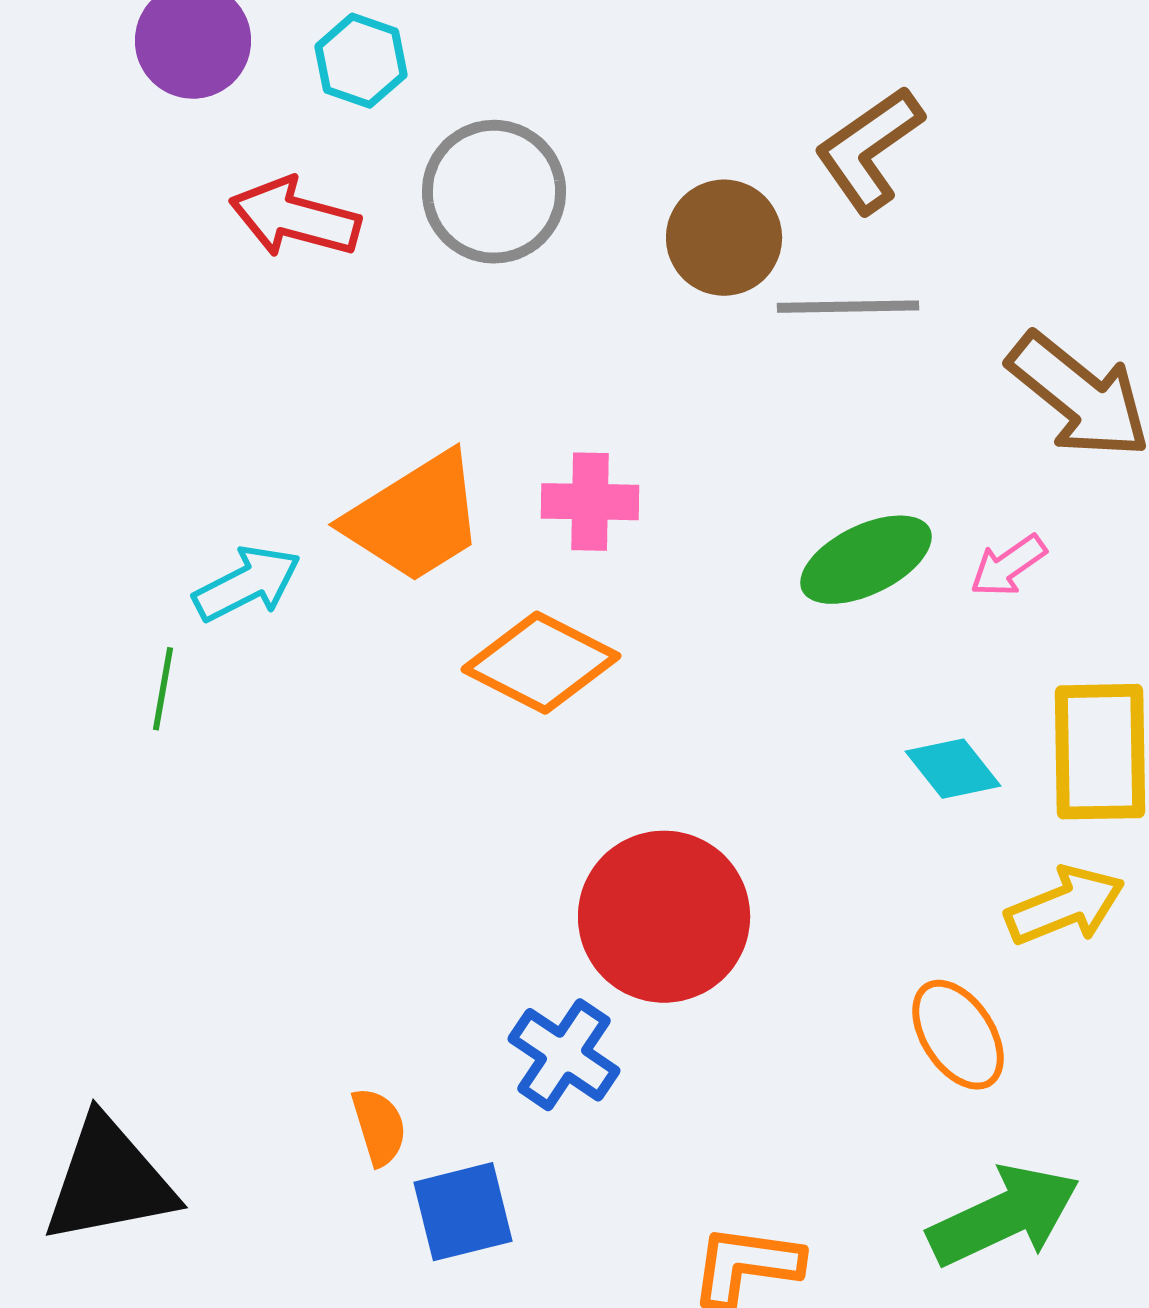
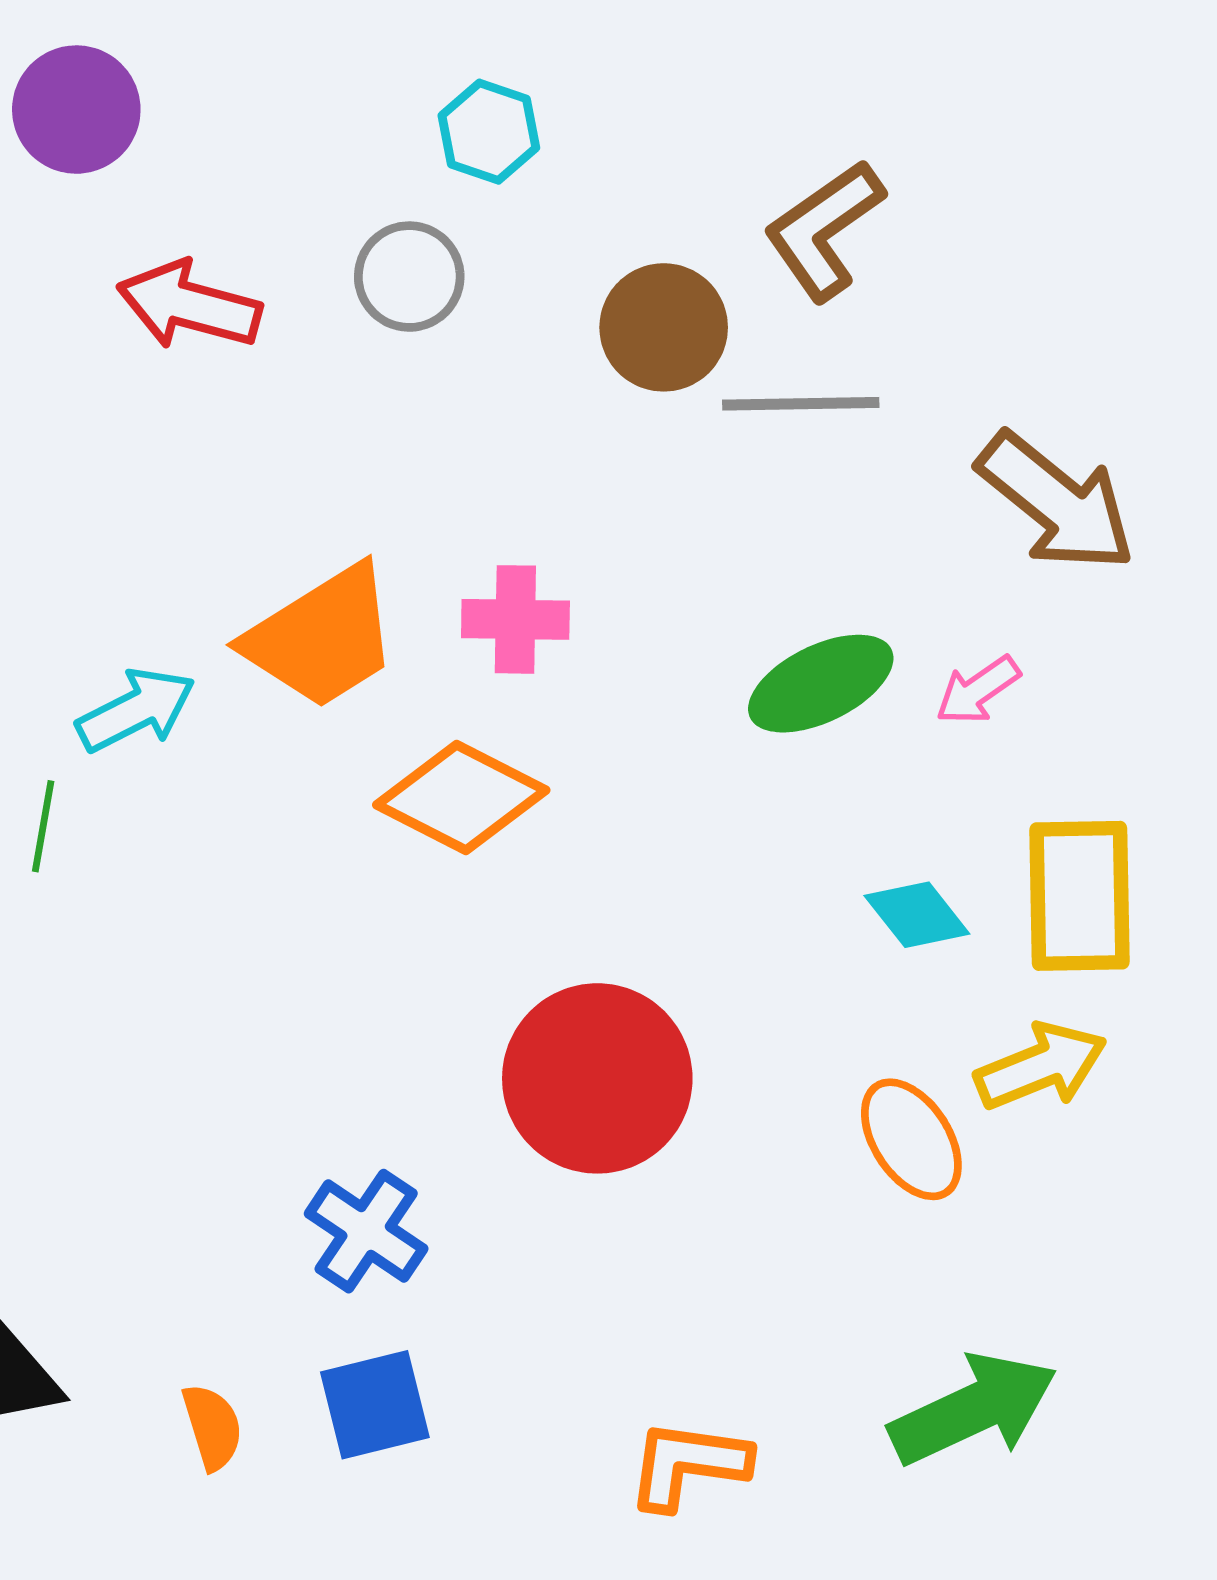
cyan hexagon: (361, 61) -> (489, 132), moved
gray circle: (494, 192) -> (409, 277), size x0.7
orange ellipse: (958, 1035) -> (911, 1139), moved
blue cross: (564, 1055) -> (366, 1231), moved
orange semicircle: (379, 1127) -> (212, 1427), moved

